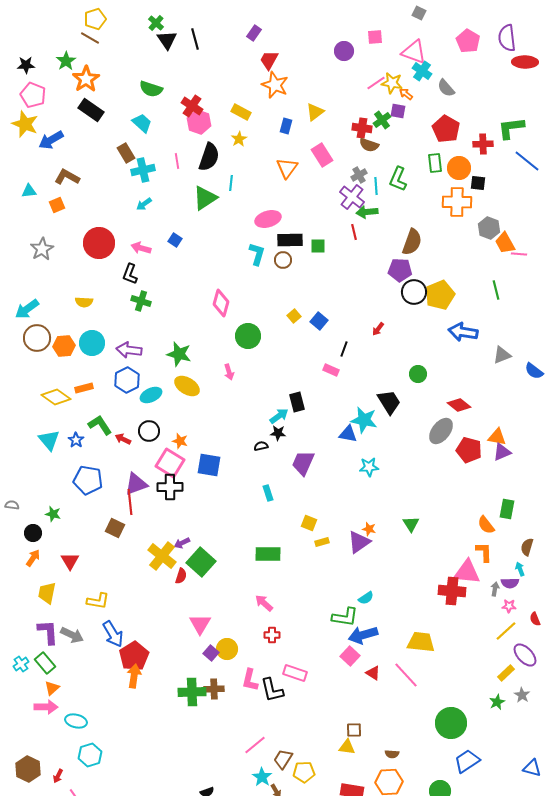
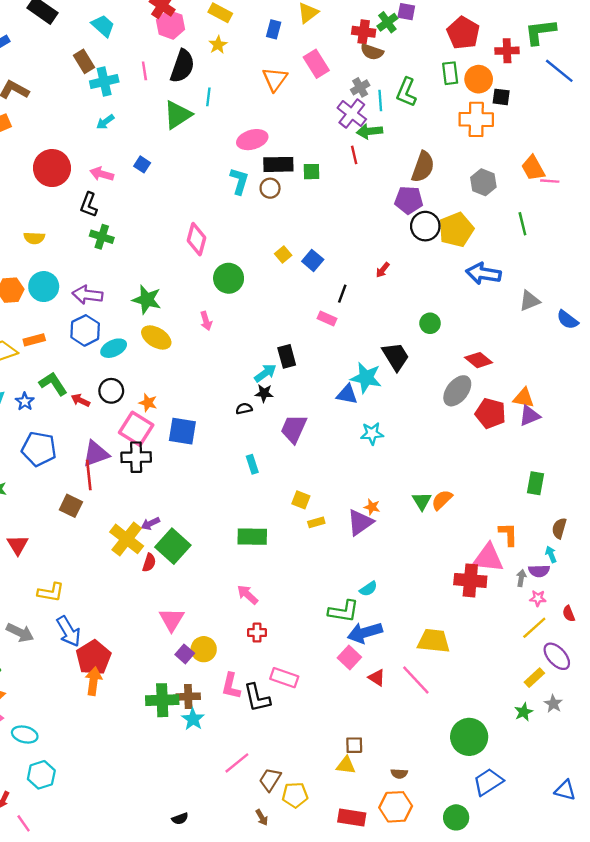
gray hexagon: (489, 228) -> (483, 182), moved
orange semicircle: (486, 525) -> (442, 500), moved, turned 84
cyan star: (262, 777) -> (193, 719), moved

